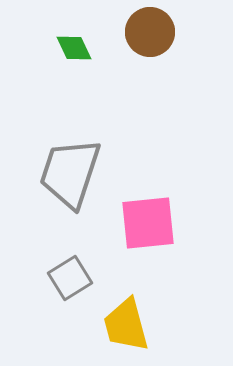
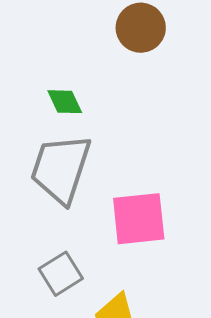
green diamond: (74, 48) -> (65, 102), moved

